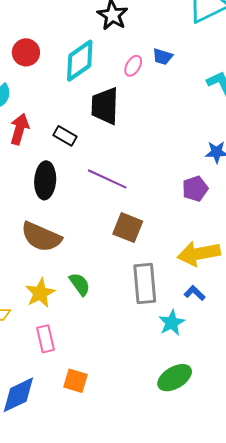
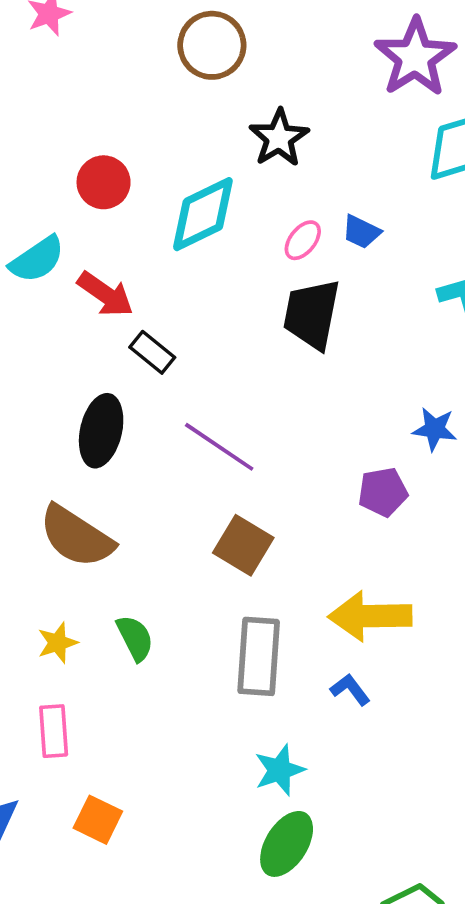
black trapezoid: (105, 106) -> (312, 314), moved
red arrow: (19, 129) -> (105, 294), moved, turned 100
yellow star: (40, 293) -> (57, 643), size x0.7
cyan star: (172, 323) -> (280, 770), moved
green ellipse: (175, 378) -> (287, 844), turned -36

